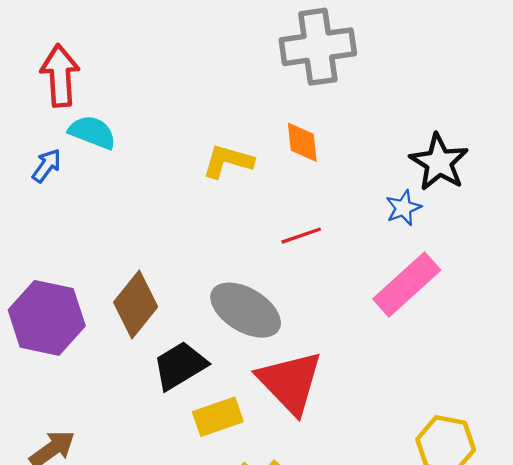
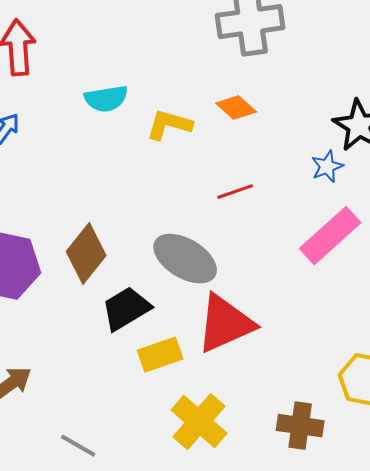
cyan semicircle: (92, 132) -> (106, 99), moved, turned 150
orange diamond: (302, 142) -> (236, 108), turned -42
red triangle: (290, 382) -> (225, 324), turned 50

